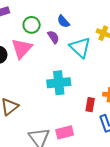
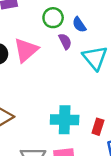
green circle: (32, 25) -> (53, 18), moved
cyan cross: (59, 83) -> (65, 120), moved

